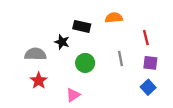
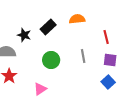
black rectangle: (82, 26) -> (48, 27), turned -56
black star: (62, 42) -> (24, 35), moved

